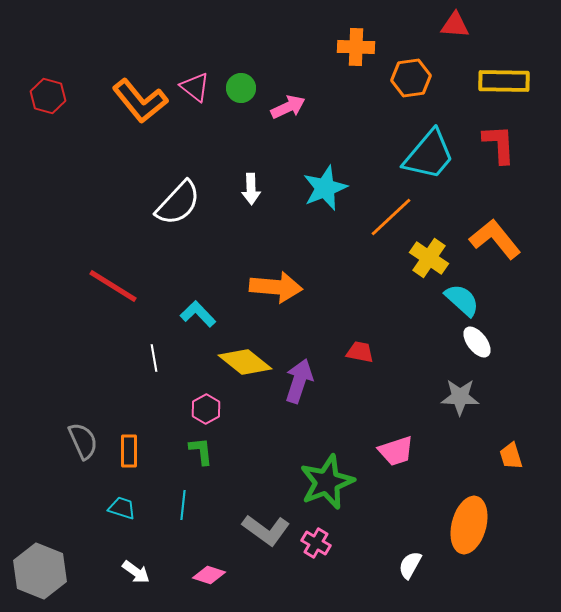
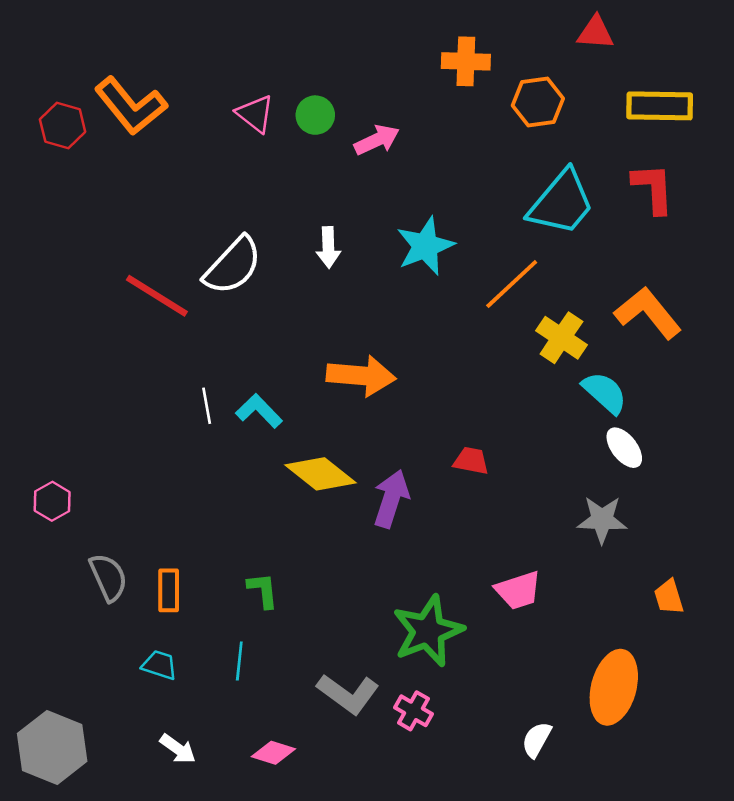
orange L-shape: (140, 101) -> (131, 106), moved
red line: (113, 286) -> (157, 296), moved
white line: (154, 358) -> (207, 406), moved
pink hexagon: (206, 409) -> (52, 501), moved

